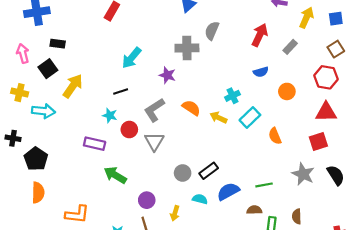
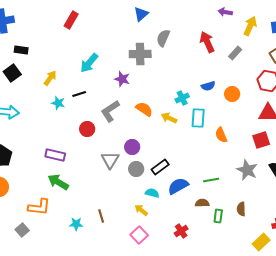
red arrow: (260, 35) -> (207, 42), turned -50
blue semicircle: (261, 72) -> (208, 86), moved
yellow arrow: (73, 86) -> (50, 78), moved, size x0.7
cyan star: (110, 115) -> (58, 103), moved
cyan rectangle: (250, 118) -> (198, 118), turned -42
gray triangle: (154, 141) -> (110, 160), moved
purple rectangle: (95, 144) -> (55, 155), moved
green arrow: (115, 175) -> (58, 182), moved
purple circle: (147, 200) -> (132, 147), moved
yellow arrow: (175, 213) -> (141, 210), moved, turned 112

